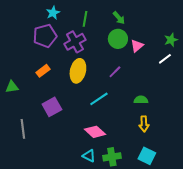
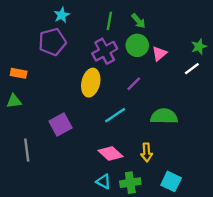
green line: (85, 19) -> (109, 21), moved
purple cross: (75, 42) -> (105, 51), moved
orange rectangle: (43, 71) -> (19, 73), moved, turned 48
green semicircle: (141, 100) -> (164, 116), size x1.6
yellow arrow: (144, 124) -> (147, 152), moved

